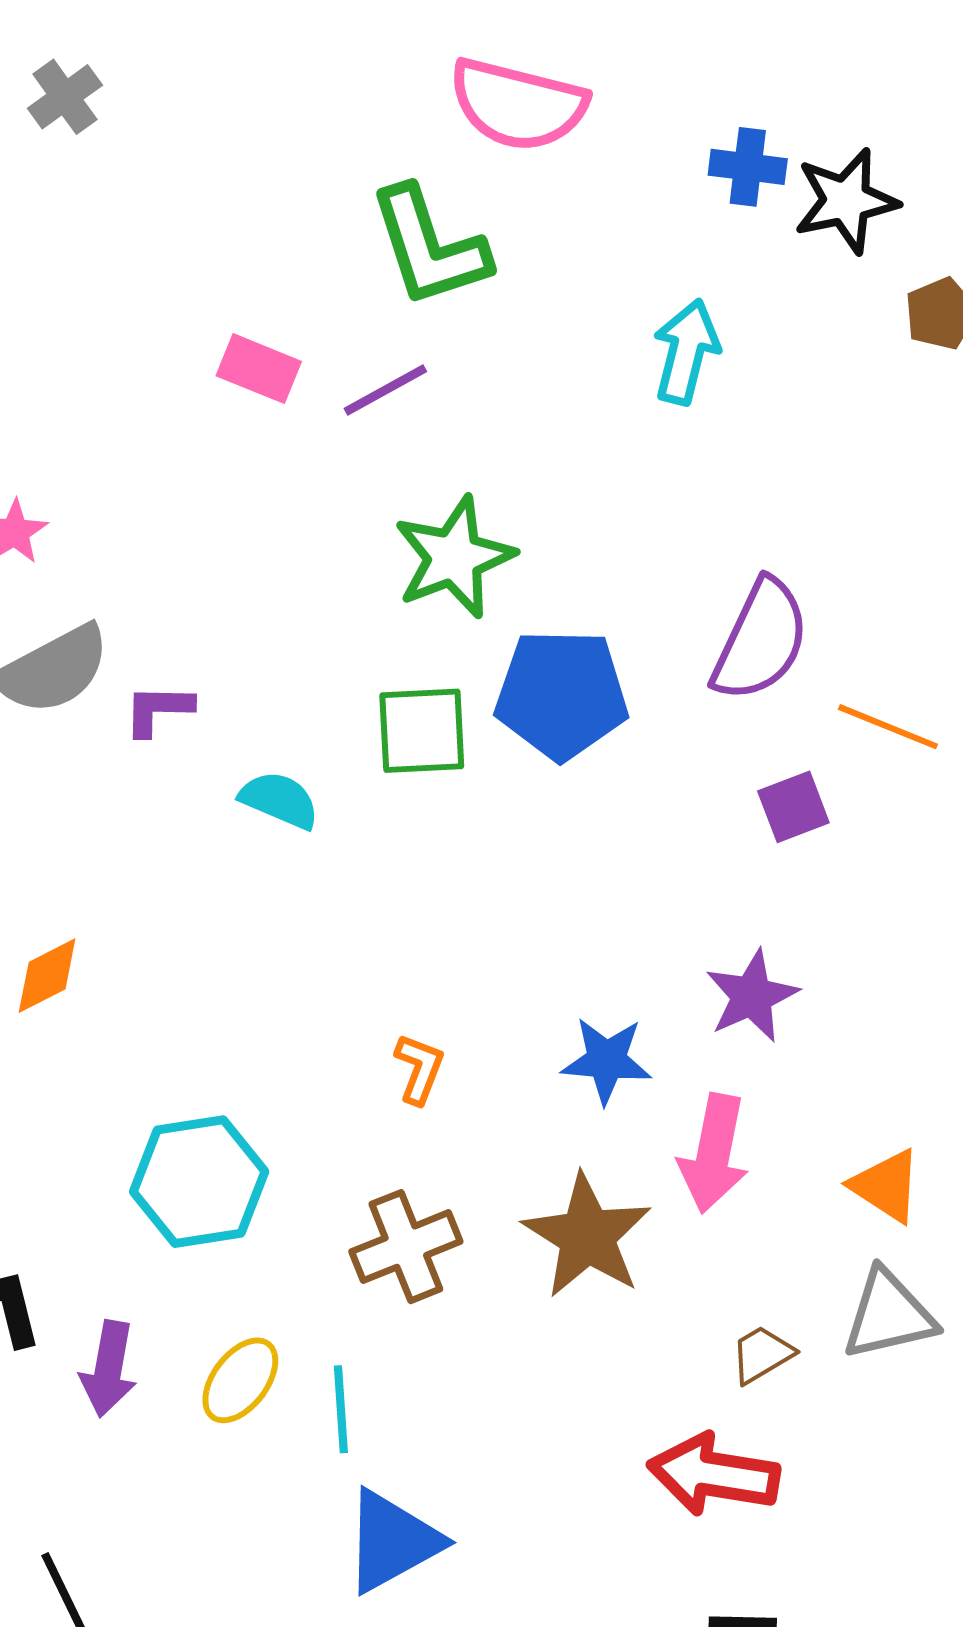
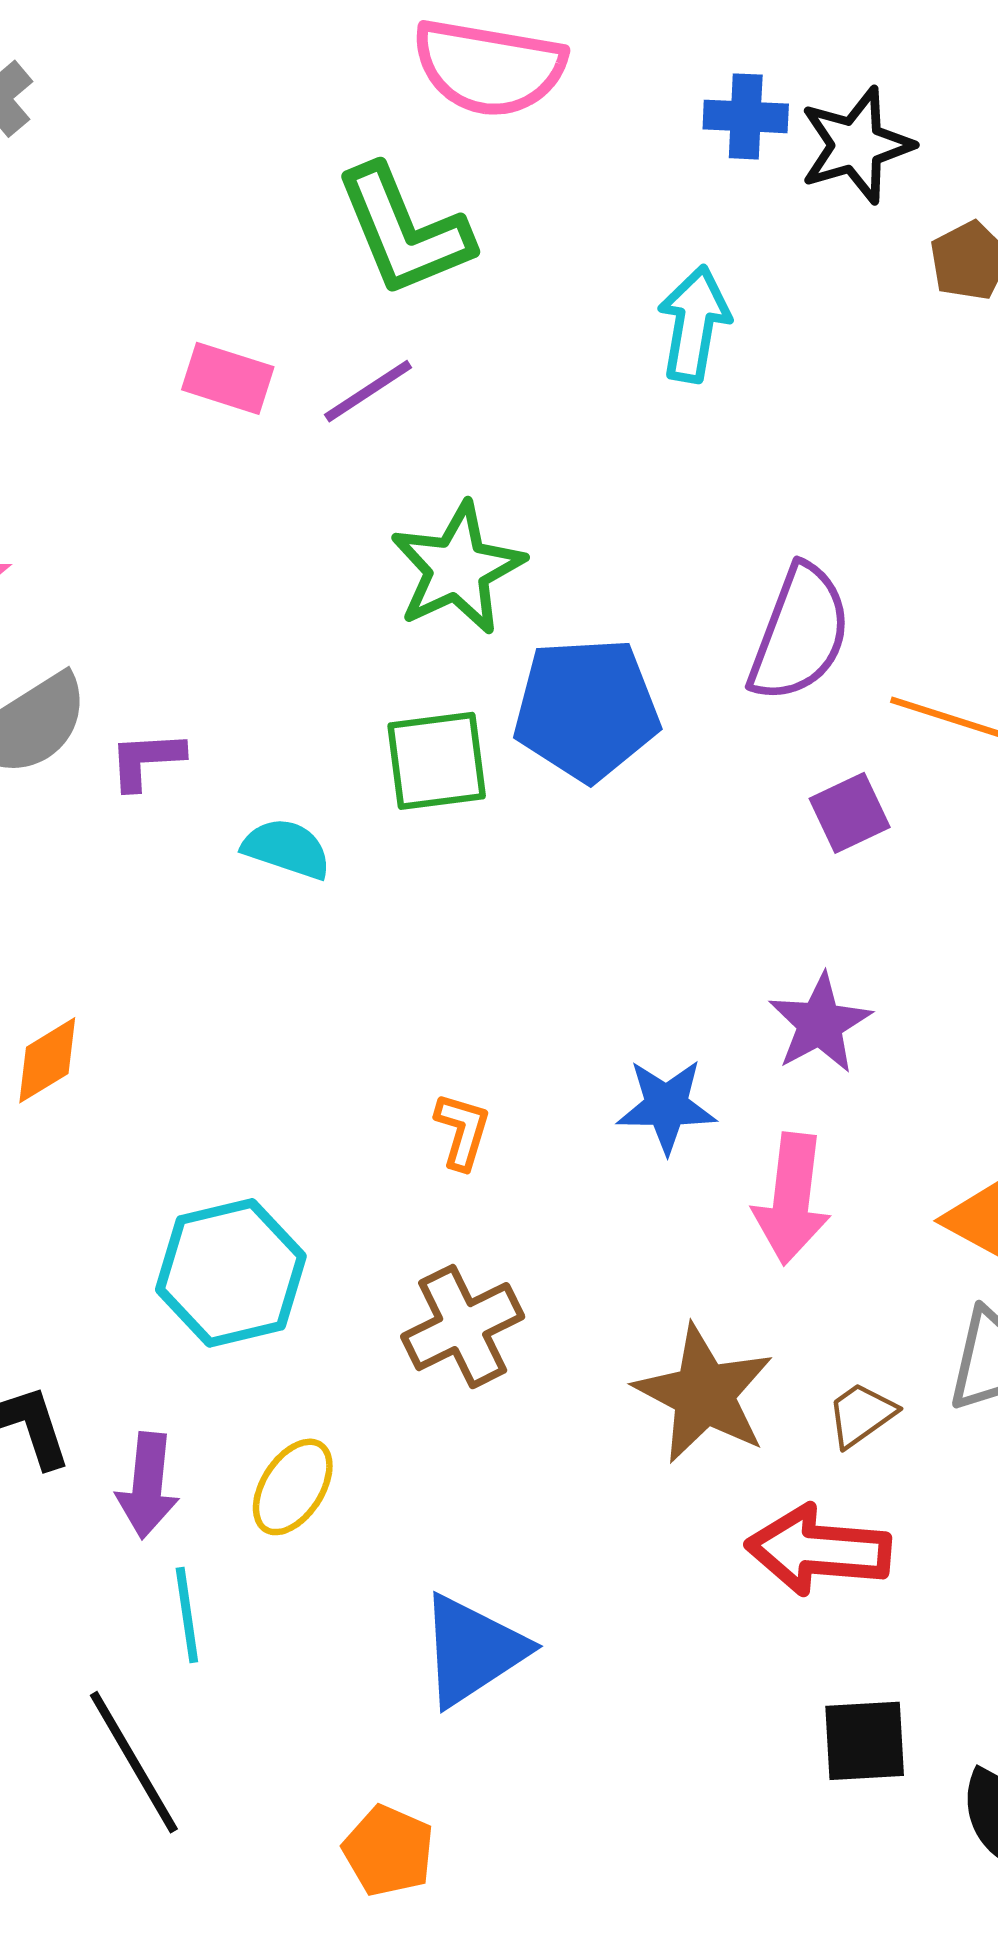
brown star: (587, 1236) -> (704, 1394), moved
cyan line: (341, 1409) -> (187, 1615), moved

